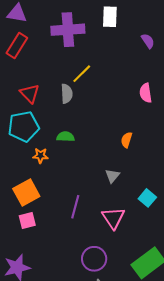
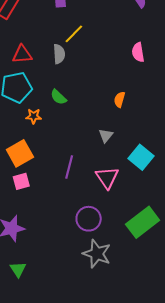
red triangle: (30, 94) -> (22, 54), turned -50
green semicircle: (66, 137) -> (58, 97), turned -138
cyan square: (147, 198) -> (141, 157), size x1.4

